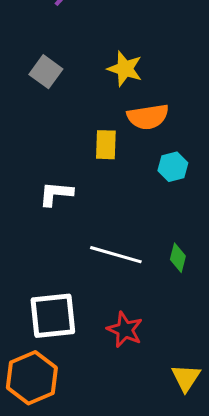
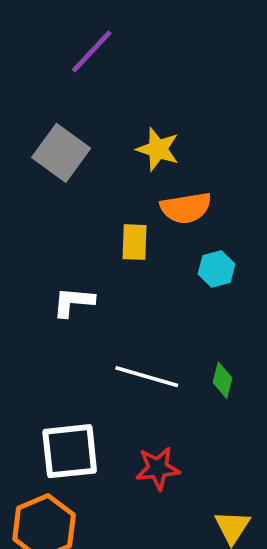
gray square: (46, 72) -> (61, 153), size x1.4
red star: (125, 330) -> (158, 468), turned -30

